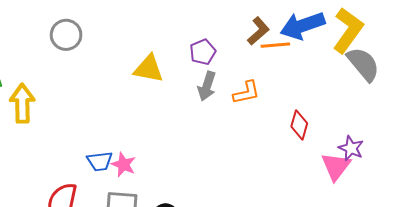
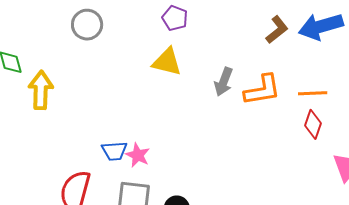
orange line: (275, 45) -> (313, 93), moved
purple pentagon: (203, 52) -> (175, 18), moved, turned -30
orange L-shape: (246, 93) -> (262, 90), size x1.4

